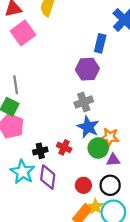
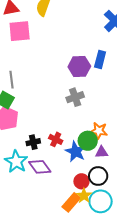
pink square: (23, 33) -> (20, 31), turned 30
blue rectangle: (100, 43) -> (100, 60), moved
blue star: (88, 127) -> (76, 152), moved
purple diamond: (48, 177) -> (40, 167), turned -45
red circle: (83, 185) -> (81, 181), moved

